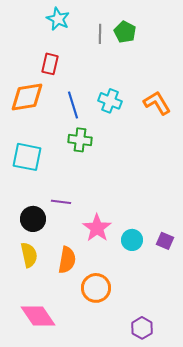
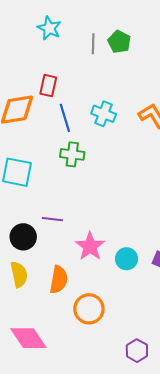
red rectangle: (50, 64) -> (48, 86), moved

